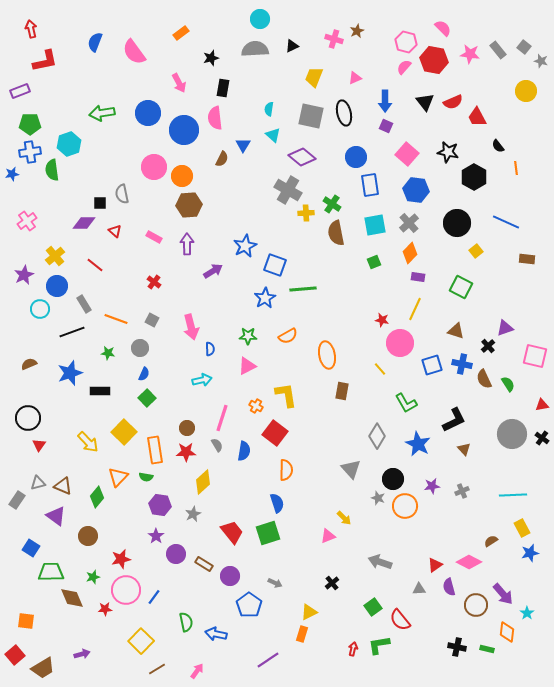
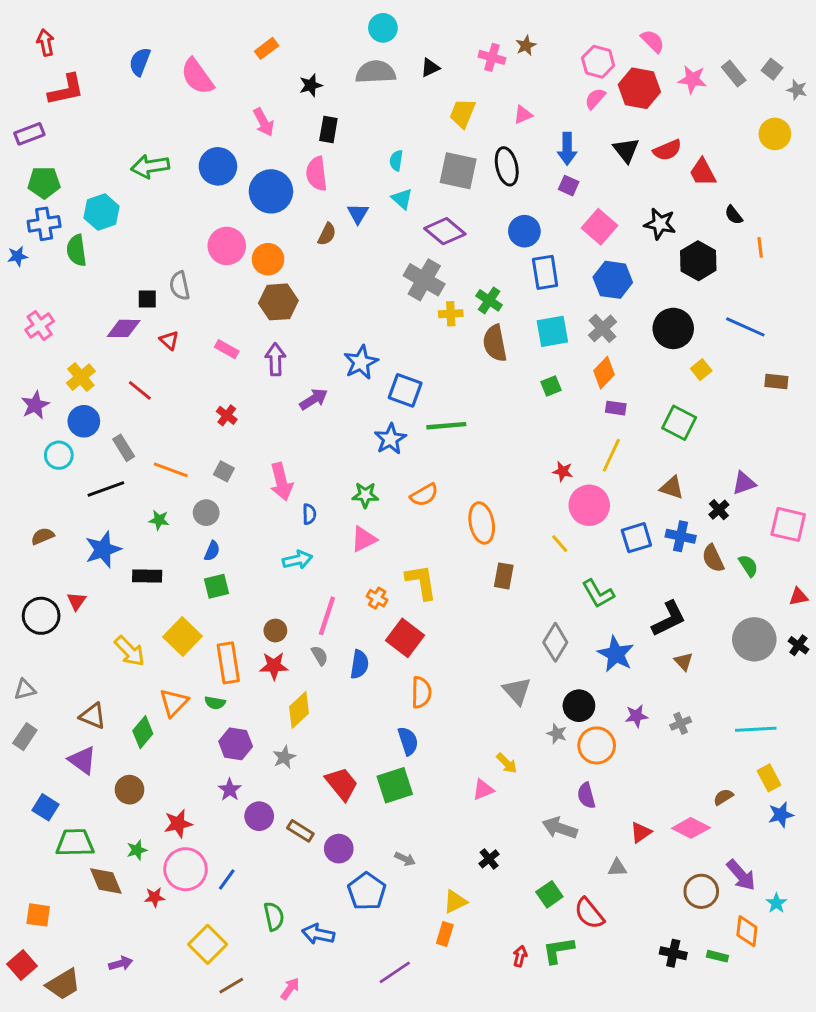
green square: (147, 398) -> (216, 586), turned 30
red triangle: (39, 445) -> (76, 601), moved
gray triangle: (38, 483) -> (25, 689), moved
purple semicircle: (449, 587) -> (586, 796), moved

